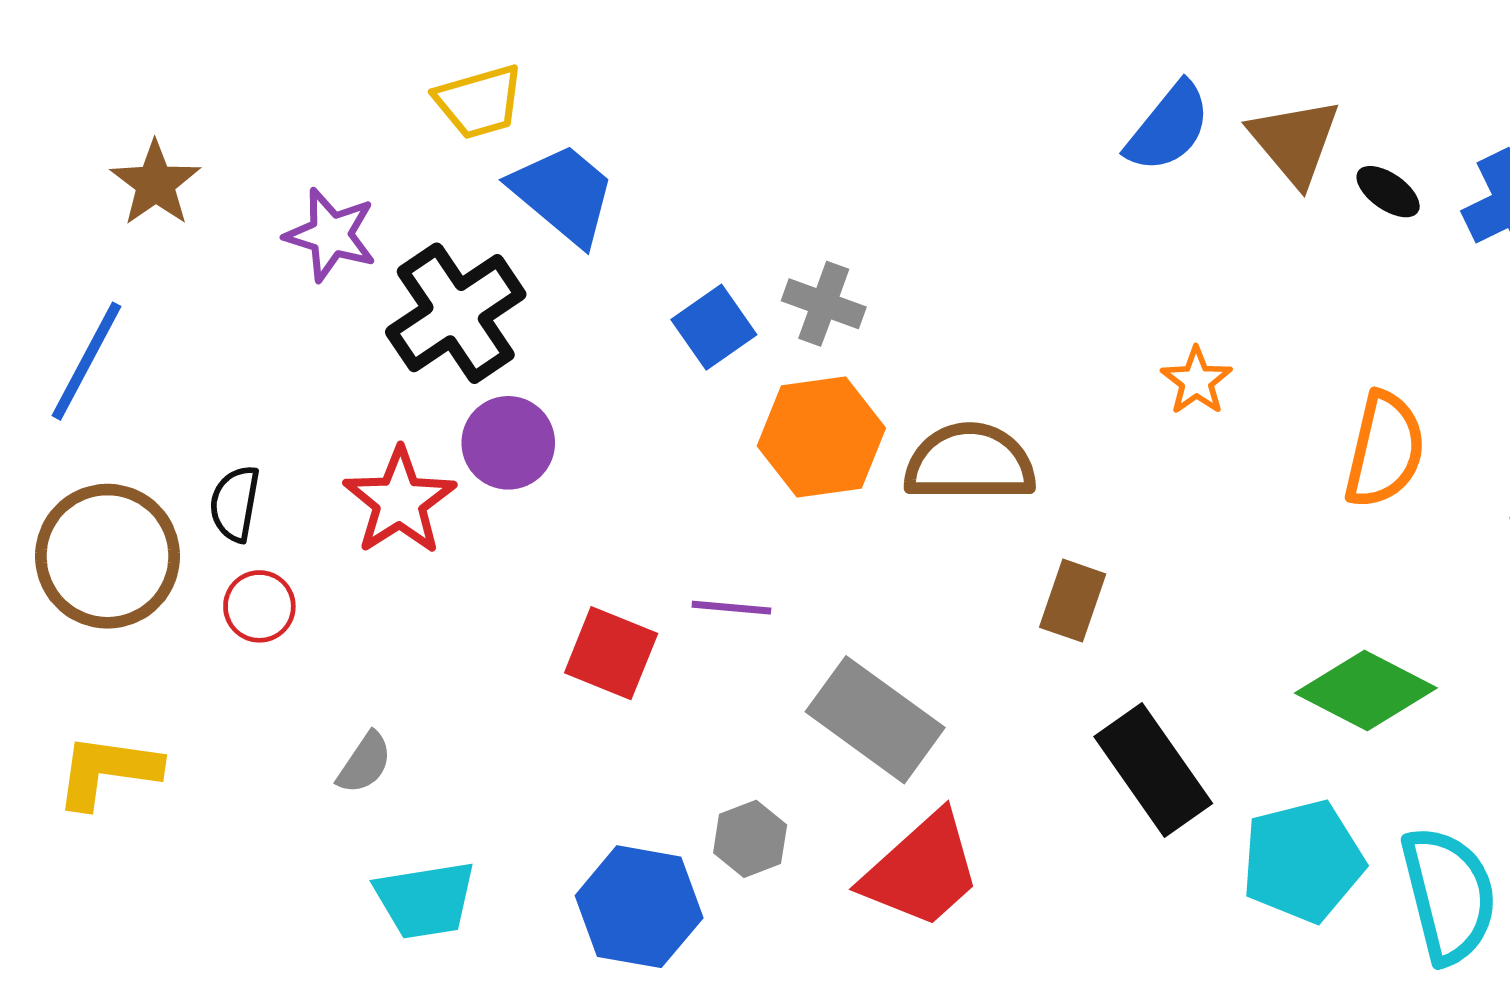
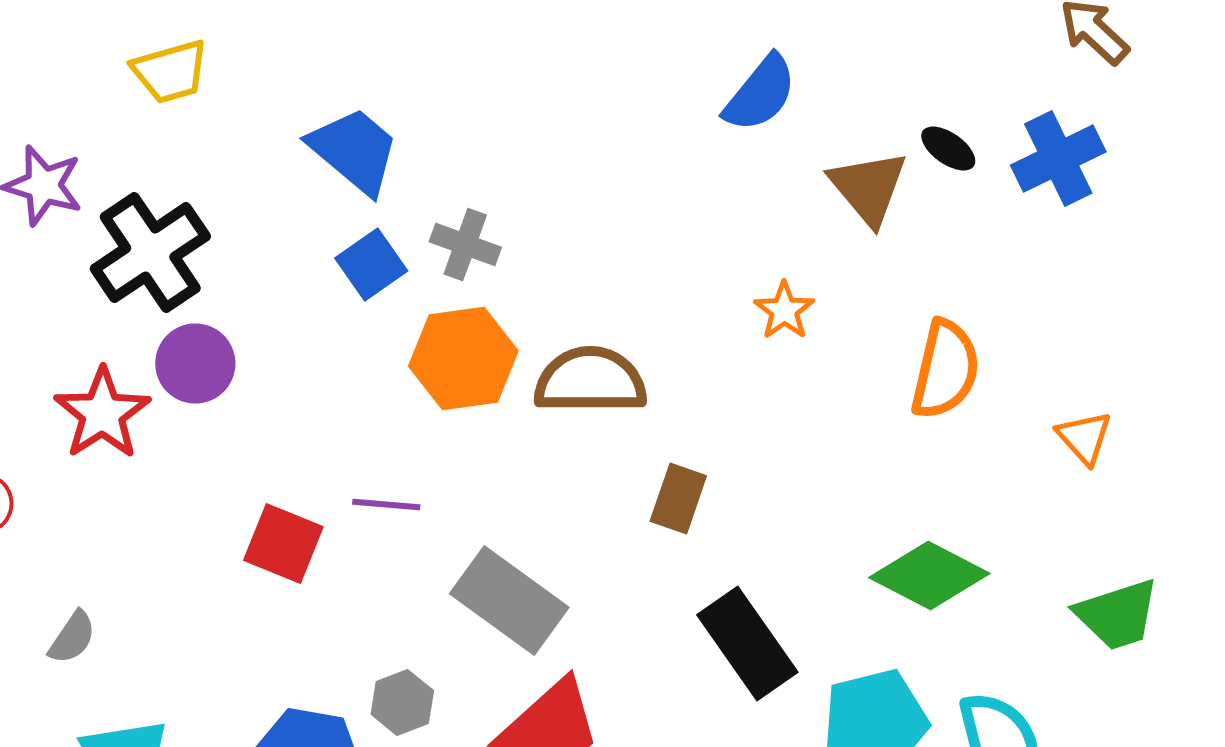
brown triangle: (1295, 141) -> (868, 188), moved
blue trapezoid: (563, 194) -> (354, 150), moved

